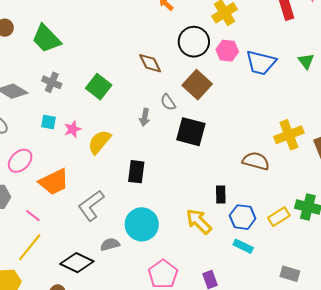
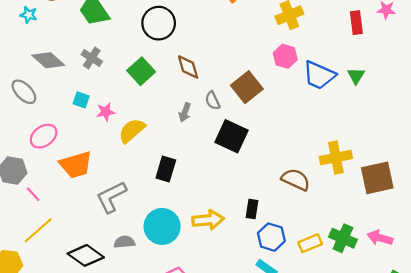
black circle: (194, 42) -> (159, 23), moved
green triangle: (306, 61) -> (356, 76), moved
brown diamond: (150, 63) -> (188, 67), moved
pink line: (33, 216) -> (33, 194), moved
yellow arrow: (199, 221) -> (208, 220), moved, turned 120

